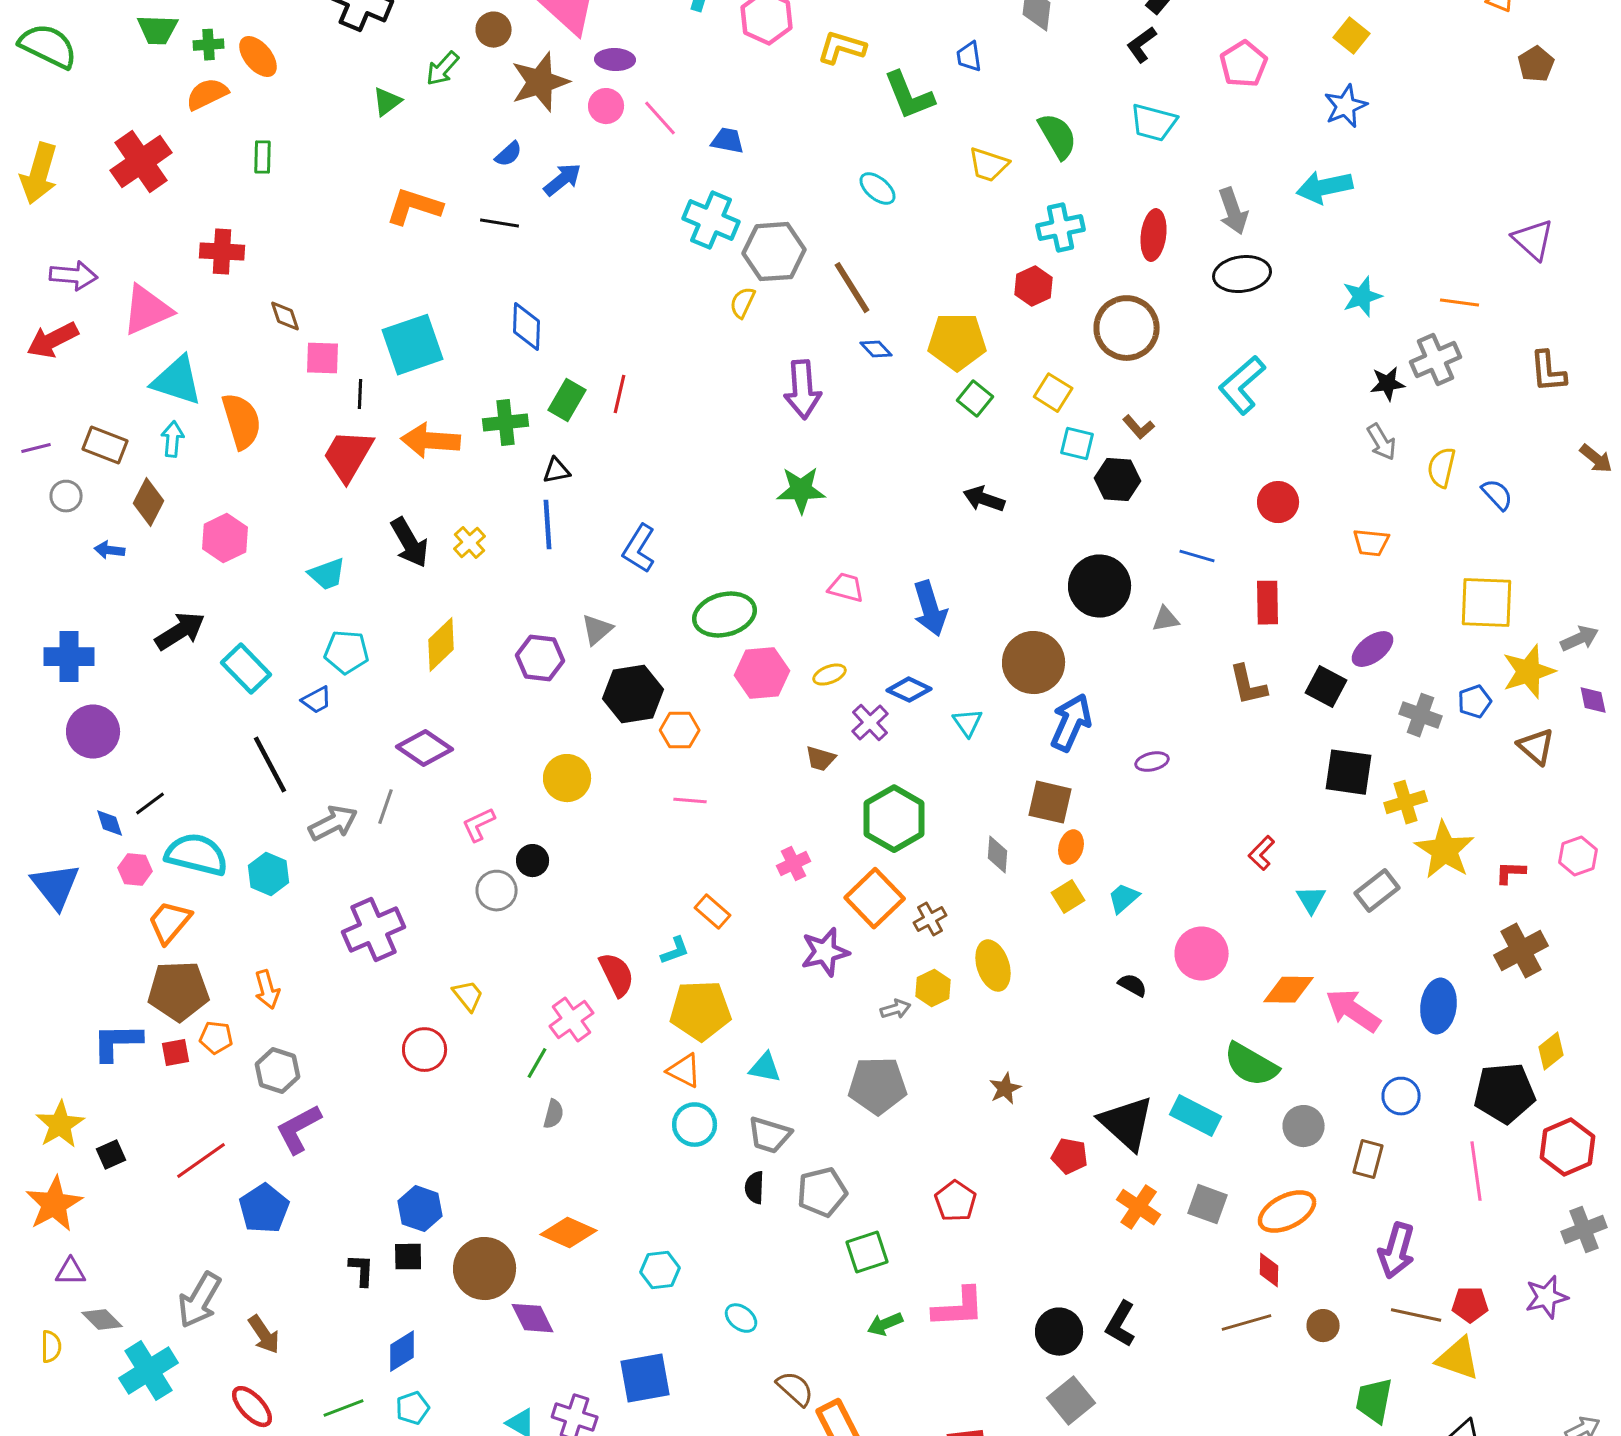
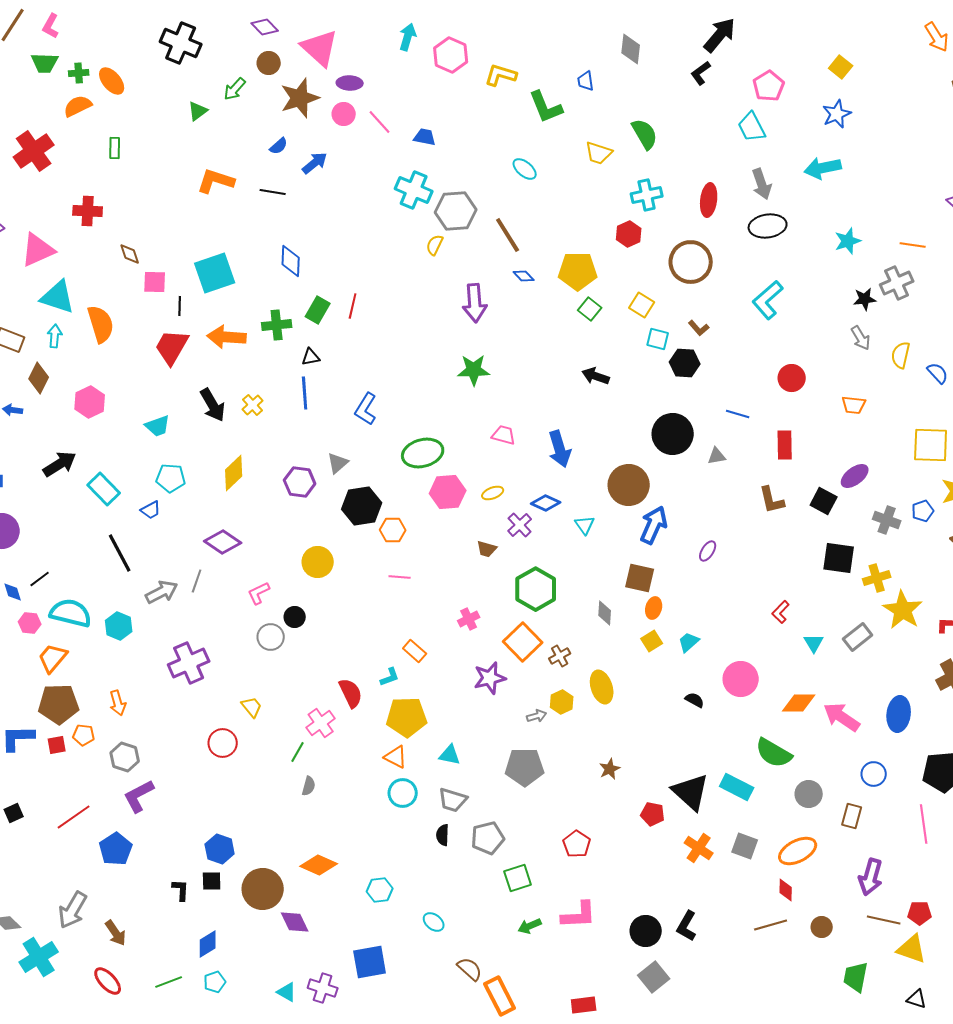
cyan trapezoid: (1154, 123) -> (752, 127), moved, turned 48
purple ellipse: (1152, 762) -> (708, 551), turned -45

